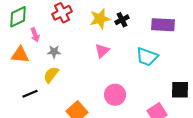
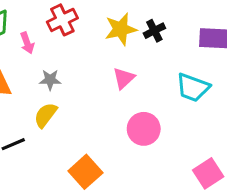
pink arrow: (35, 35) -> (27, 43), moved
pink circle: (115, 95) -> (144, 129), moved

